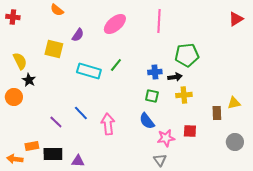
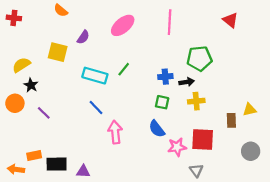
red triangle: (236, 19) -> (230, 20), moved, turned -49
yellow semicircle: (20, 61) -> (21, 65), turned -96
blue line: (81, 113) -> (96, 108), moved
purple line: (56, 122) -> (44, 113), moved
red square: (190, 131) -> (203, 140), size x1.6
gray triangle: (160, 160) -> (196, 170), moved

